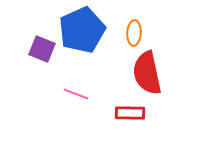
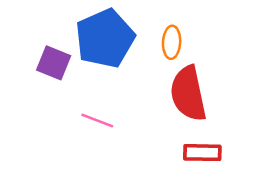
red rectangle: (130, 113) -> (202, 153), moved

